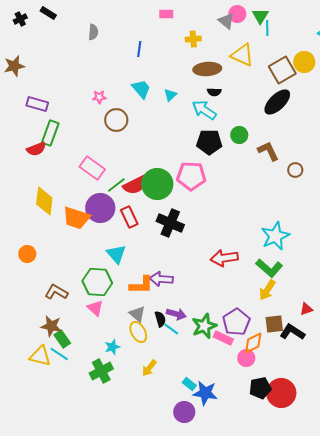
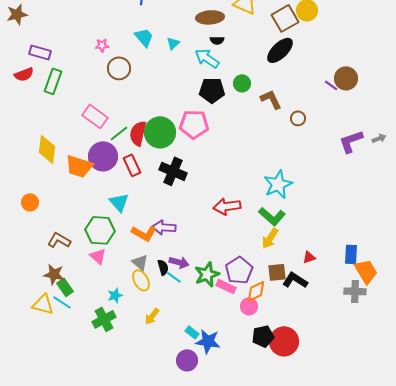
red semicircle: (36, 149) -> (24, 74), moved
red semicircle: (135, 185) -> (138, 133), turned 130
orange L-shape: (141, 285) -> (144, 233), turned 30

